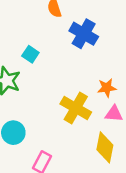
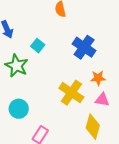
blue cross: (84, 34) -> (84, 47), moved

